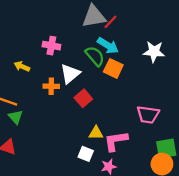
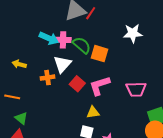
pink cross: (51, 46) -> (63, 40), moved
cyan arrow: (108, 46) -> (49, 38), moved
green triangle: (16, 117) -> (21, 118), moved
pink L-shape: (116, 141) -> (100, 86), moved

